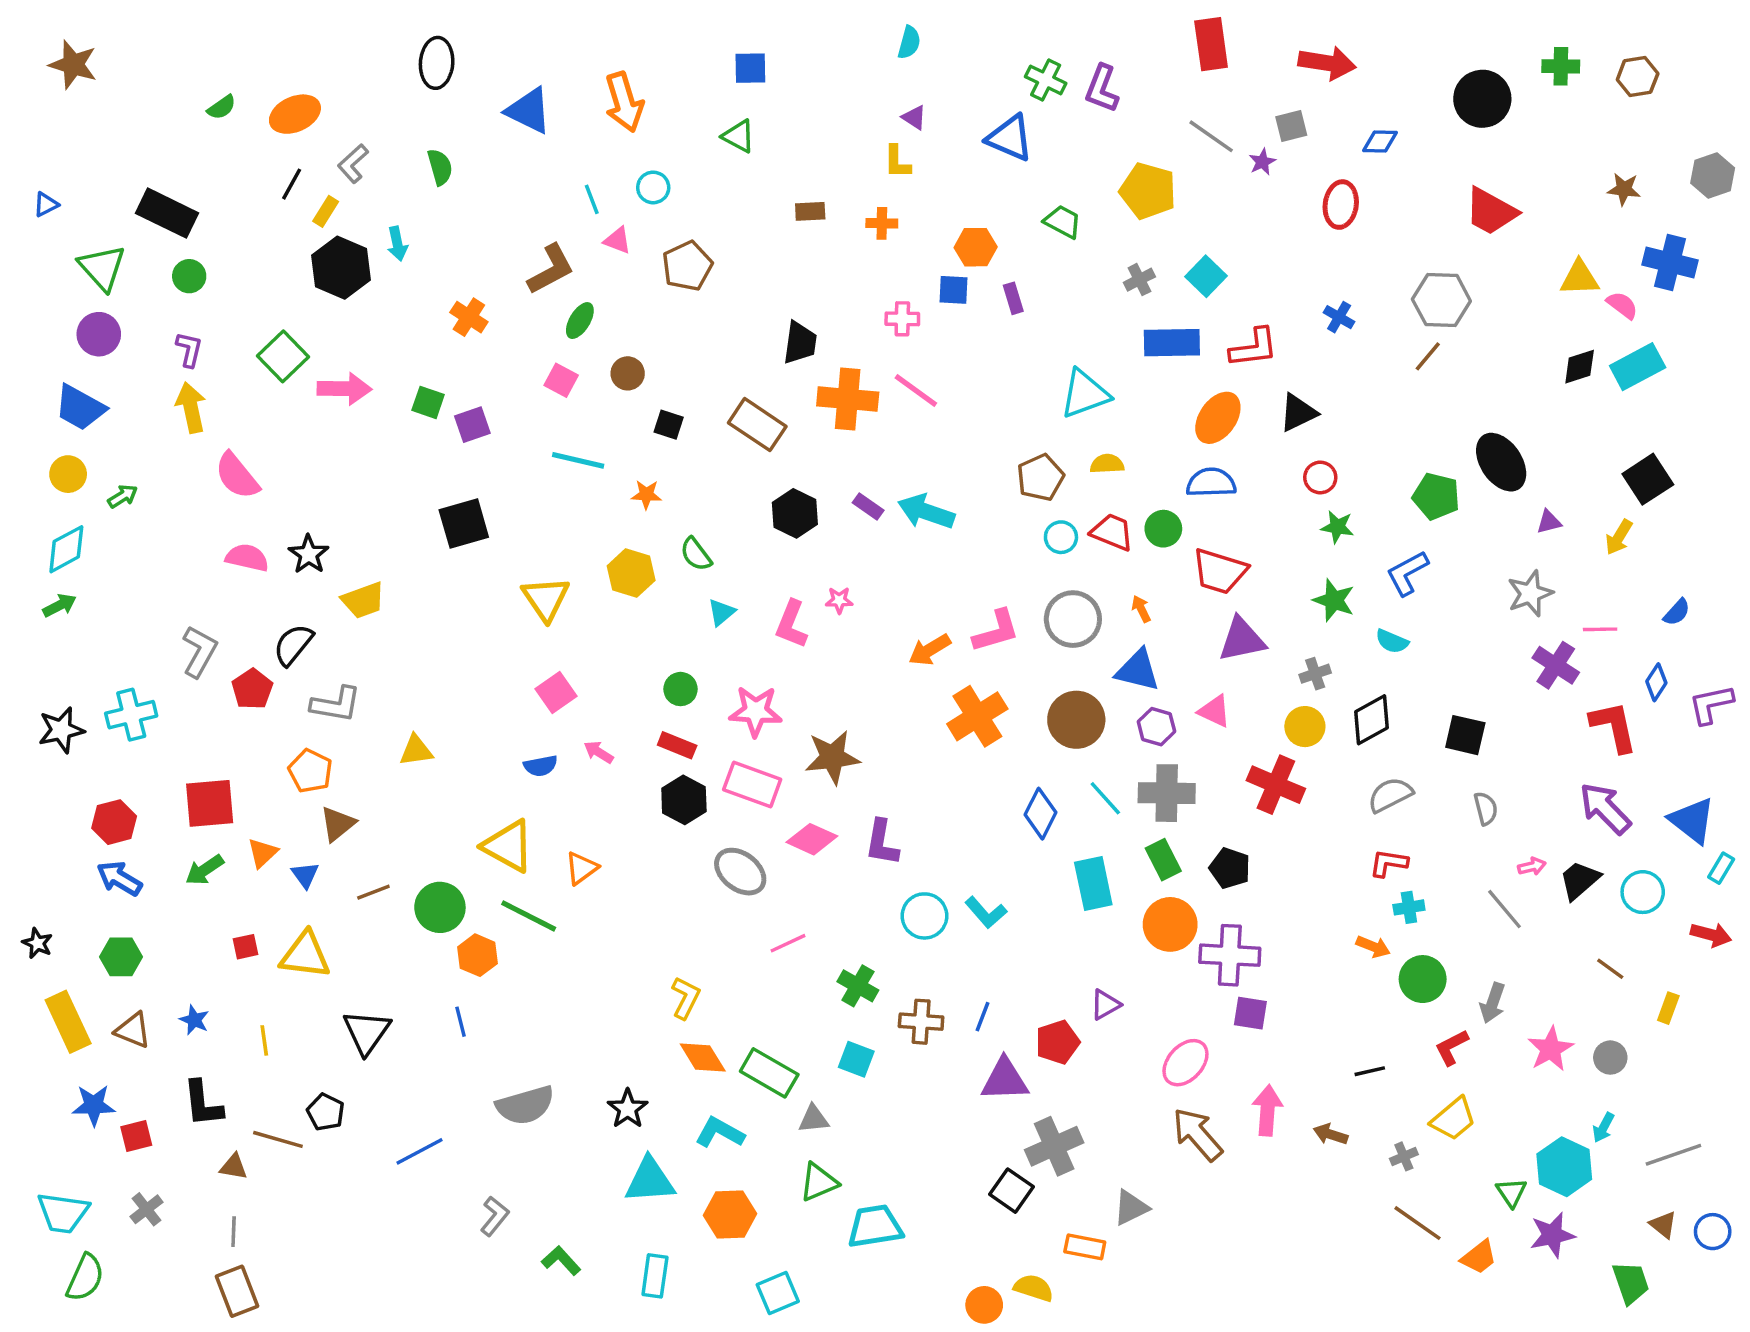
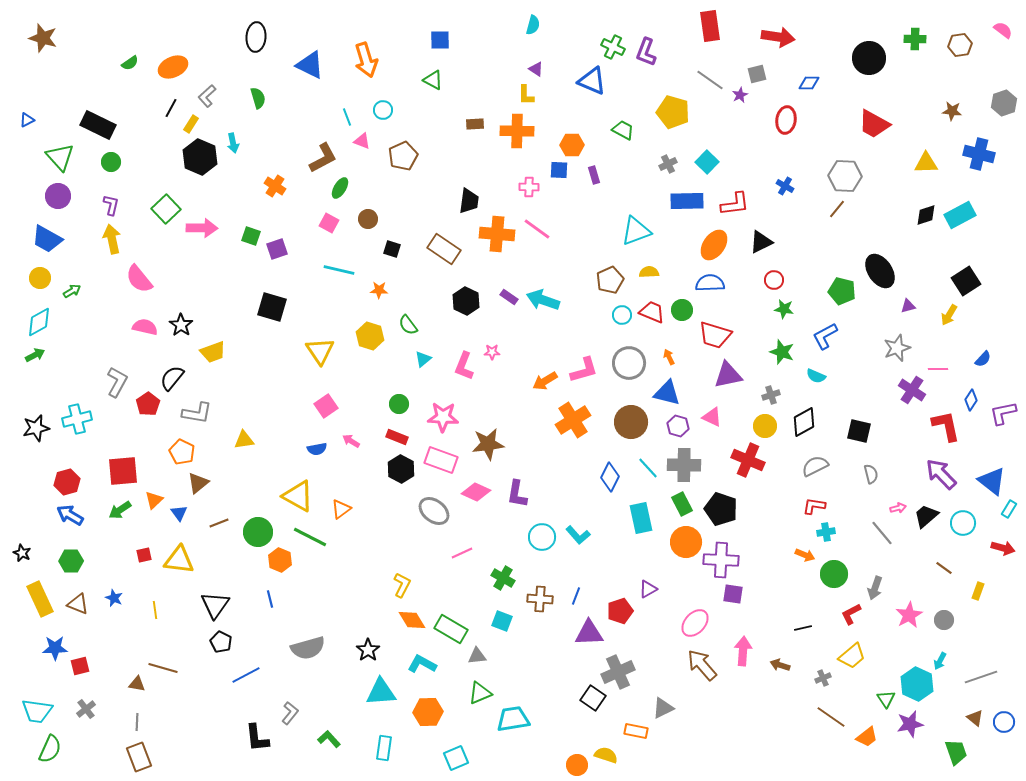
orange cross: (882, 223) -> (517, 131), size x1.8
pink semicircle: (1622, 305) -> (1003, 30), moved
black square: (464, 524) -> (272, 307), turned 32
black pentagon: (1230, 868) -> (721, 509), size x1.4
black L-shape: (203, 1104) -> (257, 738), moved
black pentagon: (326, 1112) -> (221, 642), moved

